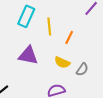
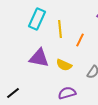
yellow semicircle: (62, 62) -> (64, 65), moved

